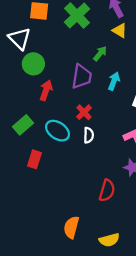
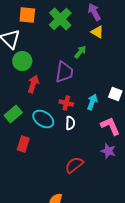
cyan arrow: (114, 81) -> (92, 102), moved
red cross: (84, 112) -> (66, 103), turned -32
red semicircle: (107, 190) -> (74, 165), moved, turned -144

